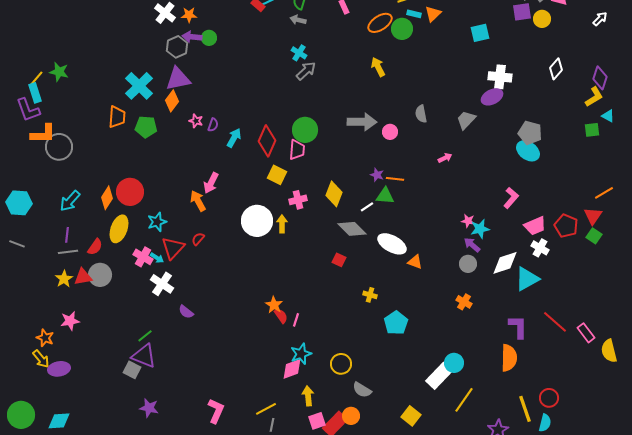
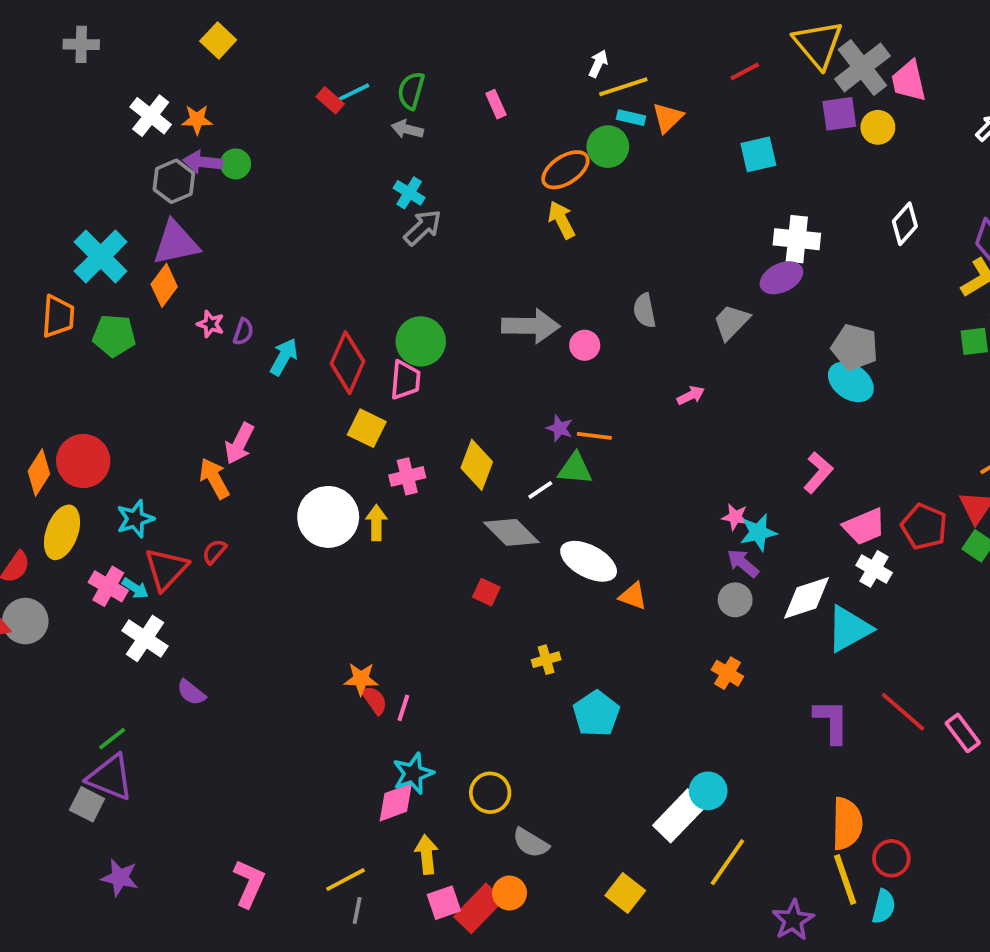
orange ellipse: (380, 23) -> (565, 170), moved
yellow cross: (370, 295) -> (546, 660), turned -32
orange star: (274, 305) -> (361, 679), turned -30
orange semicircle: (509, 358) -> (847, 824), moved

